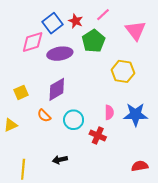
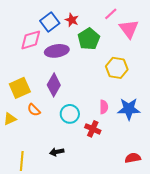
pink line: (103, 15) -> (111, 14), moved
purple diamond: (57, 89) -> (54, 85), turned -30
yellow square: (21, 92) -> (20, 88), size x1.5
orange semicircle: (44, 116) -> (34, 110), moved

